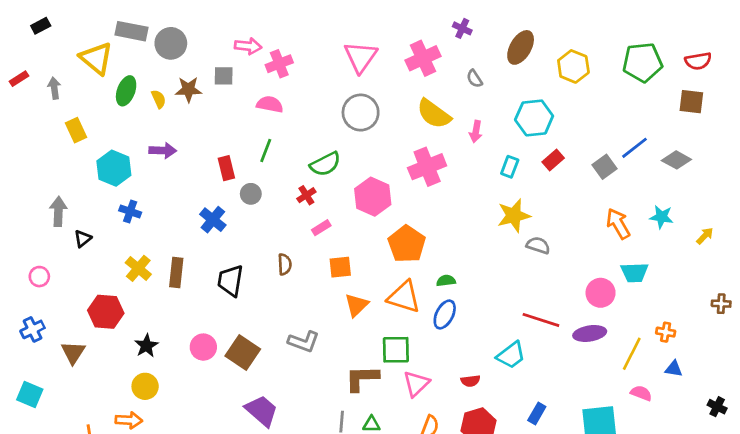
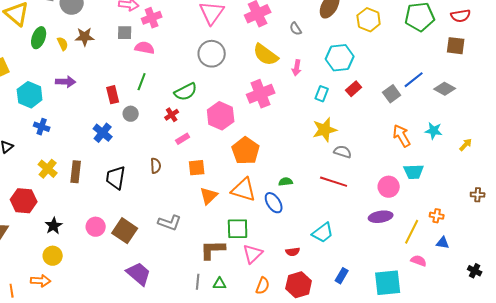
gray square: (224, 76) -> (125, 33), moved
green semicircle: (446, 281) -> (286, 182), moved
blue ellipse: (445, 314) -> (274, 203), turned -60
red line: (541, 320) -> (334, 182), moved

